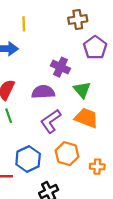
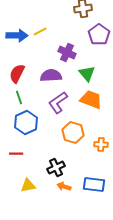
yellow line: (24, 24) -> (40, 32), moved, turned 64
blue hexagon: (28, 159) -> (26, 123), moved

